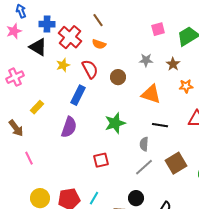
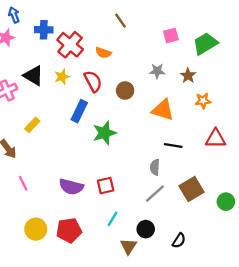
brown line: (98, 20) -> (120, 21), moved
black triangle: (38, 47) -> (33, 76), moved
green star: (115, 123) -> (104, 133), moved
purple semicircle: (69, 127) -> (71, 187), moved, turned 85
cyan line: (94, 198) -> (112, 219), moved

